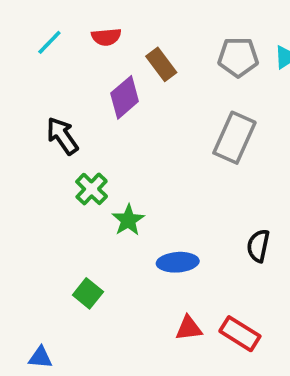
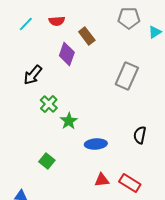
gray pentagon: (238, 57) -> (129, 18), moved
purple diamond: (125, 97) -> (67, 54), turned -30
black arrow: (62, 136) -> (33, 75), turned -105

